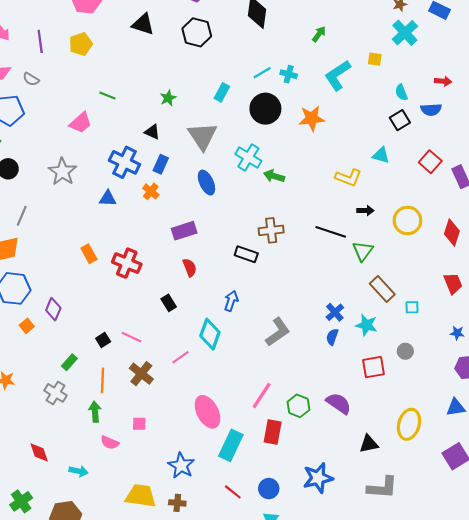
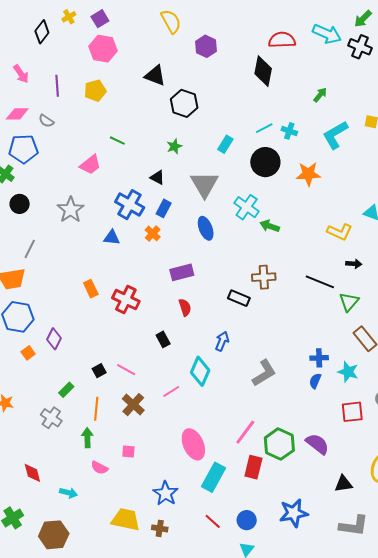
black hexagon: (197, 32) -> (184, 103), moved
blue cross: (335, 312) -> (319, 358), turned 36
green hexagon: (298, 406) -> (279, 444), size x1.4

